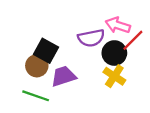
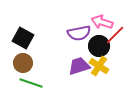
black square: (46, 51) -> (23, 38), moved
brown circle: (37, 66) -> (23, 63), moved
purple trapezoid: (63, 76) -> (79, 66), moved

